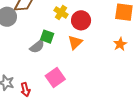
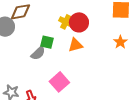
yellow cross: (61, 12) -> (66, 22), moved
orange triangle: (75, 42) -> (75, 45), turned 35

